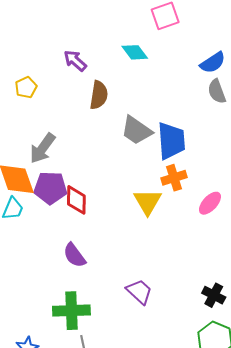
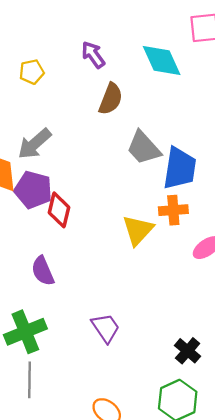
cyan diamond: (135, 52) -> (162, 61), size x1.4
green cross: (71, 311) -> (25, 332), turned -33

